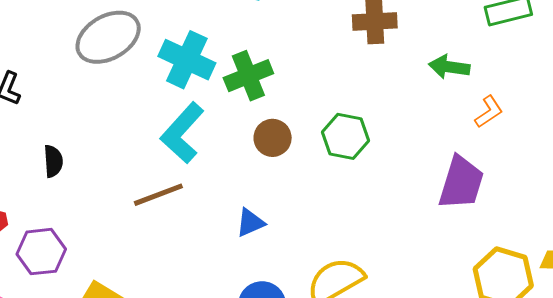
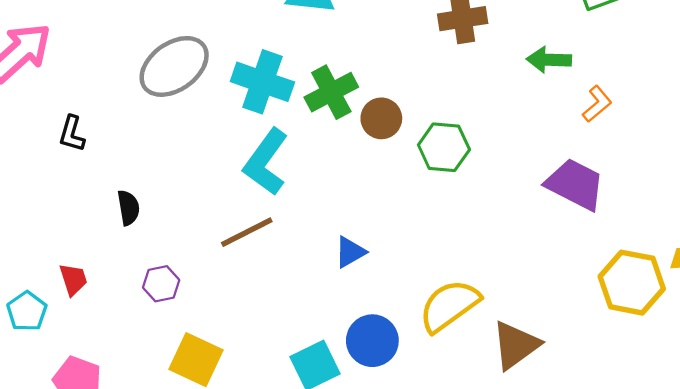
brown circle: (273, 138) -> (381, 118), moved
purple trapezoid: (461, 183) -> (575, 184), turned -74
purple hexagon: (41, 252) -> (161, 284), moved, size x0.7

